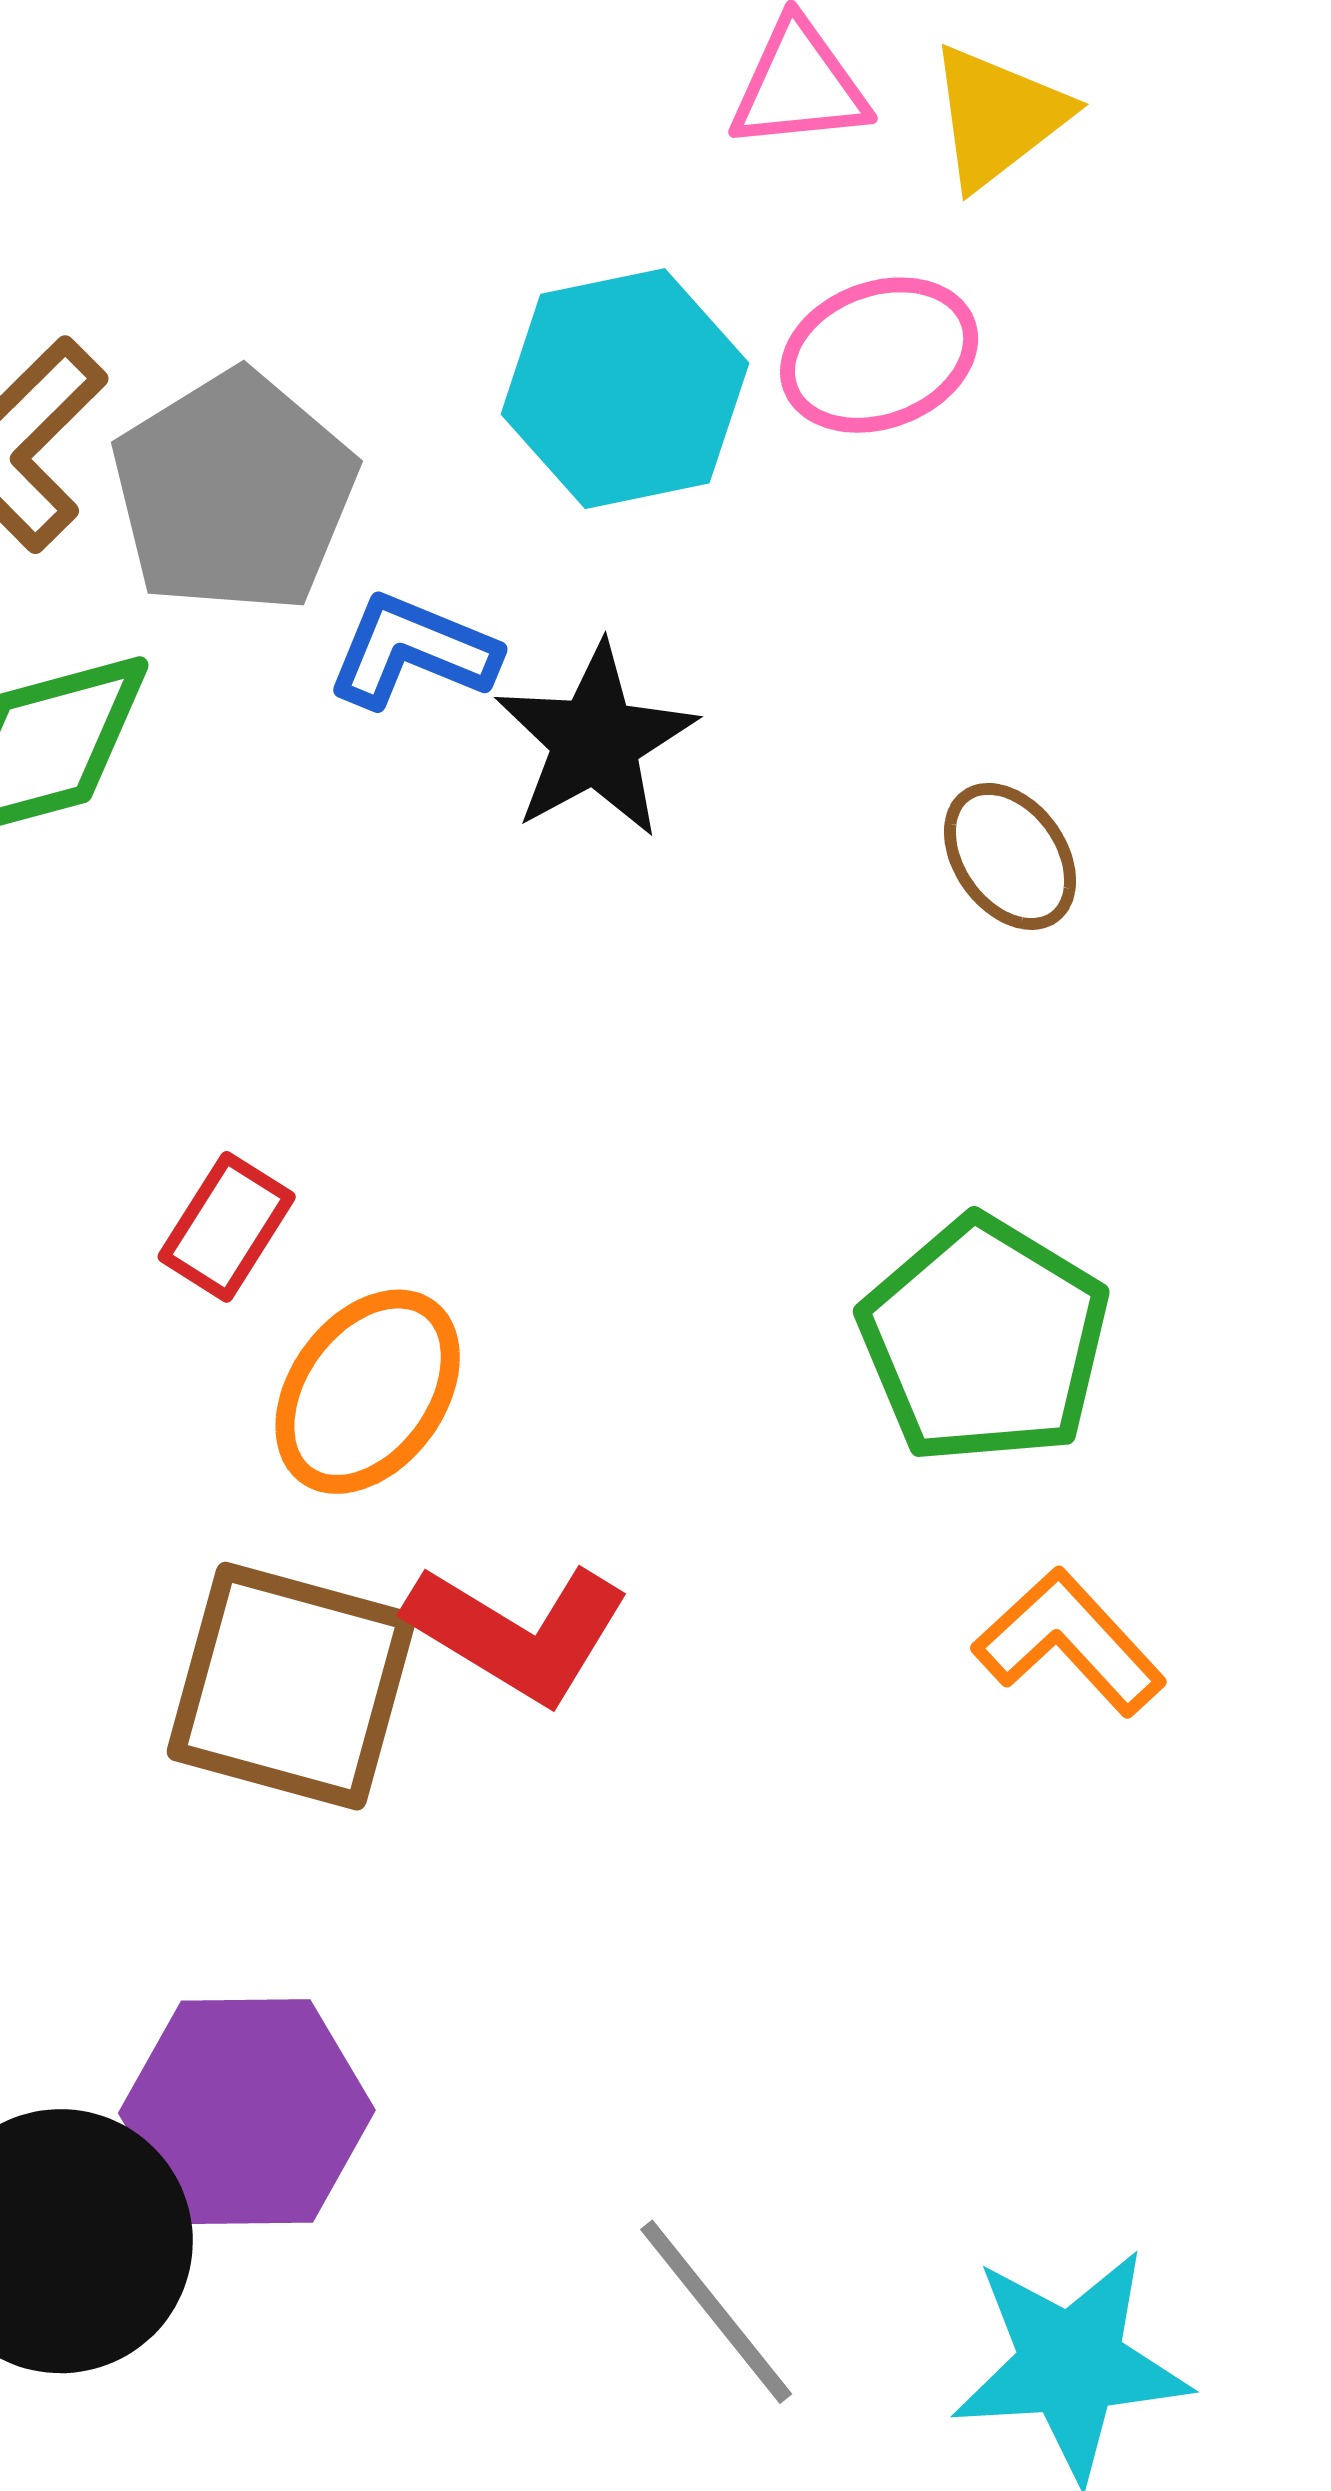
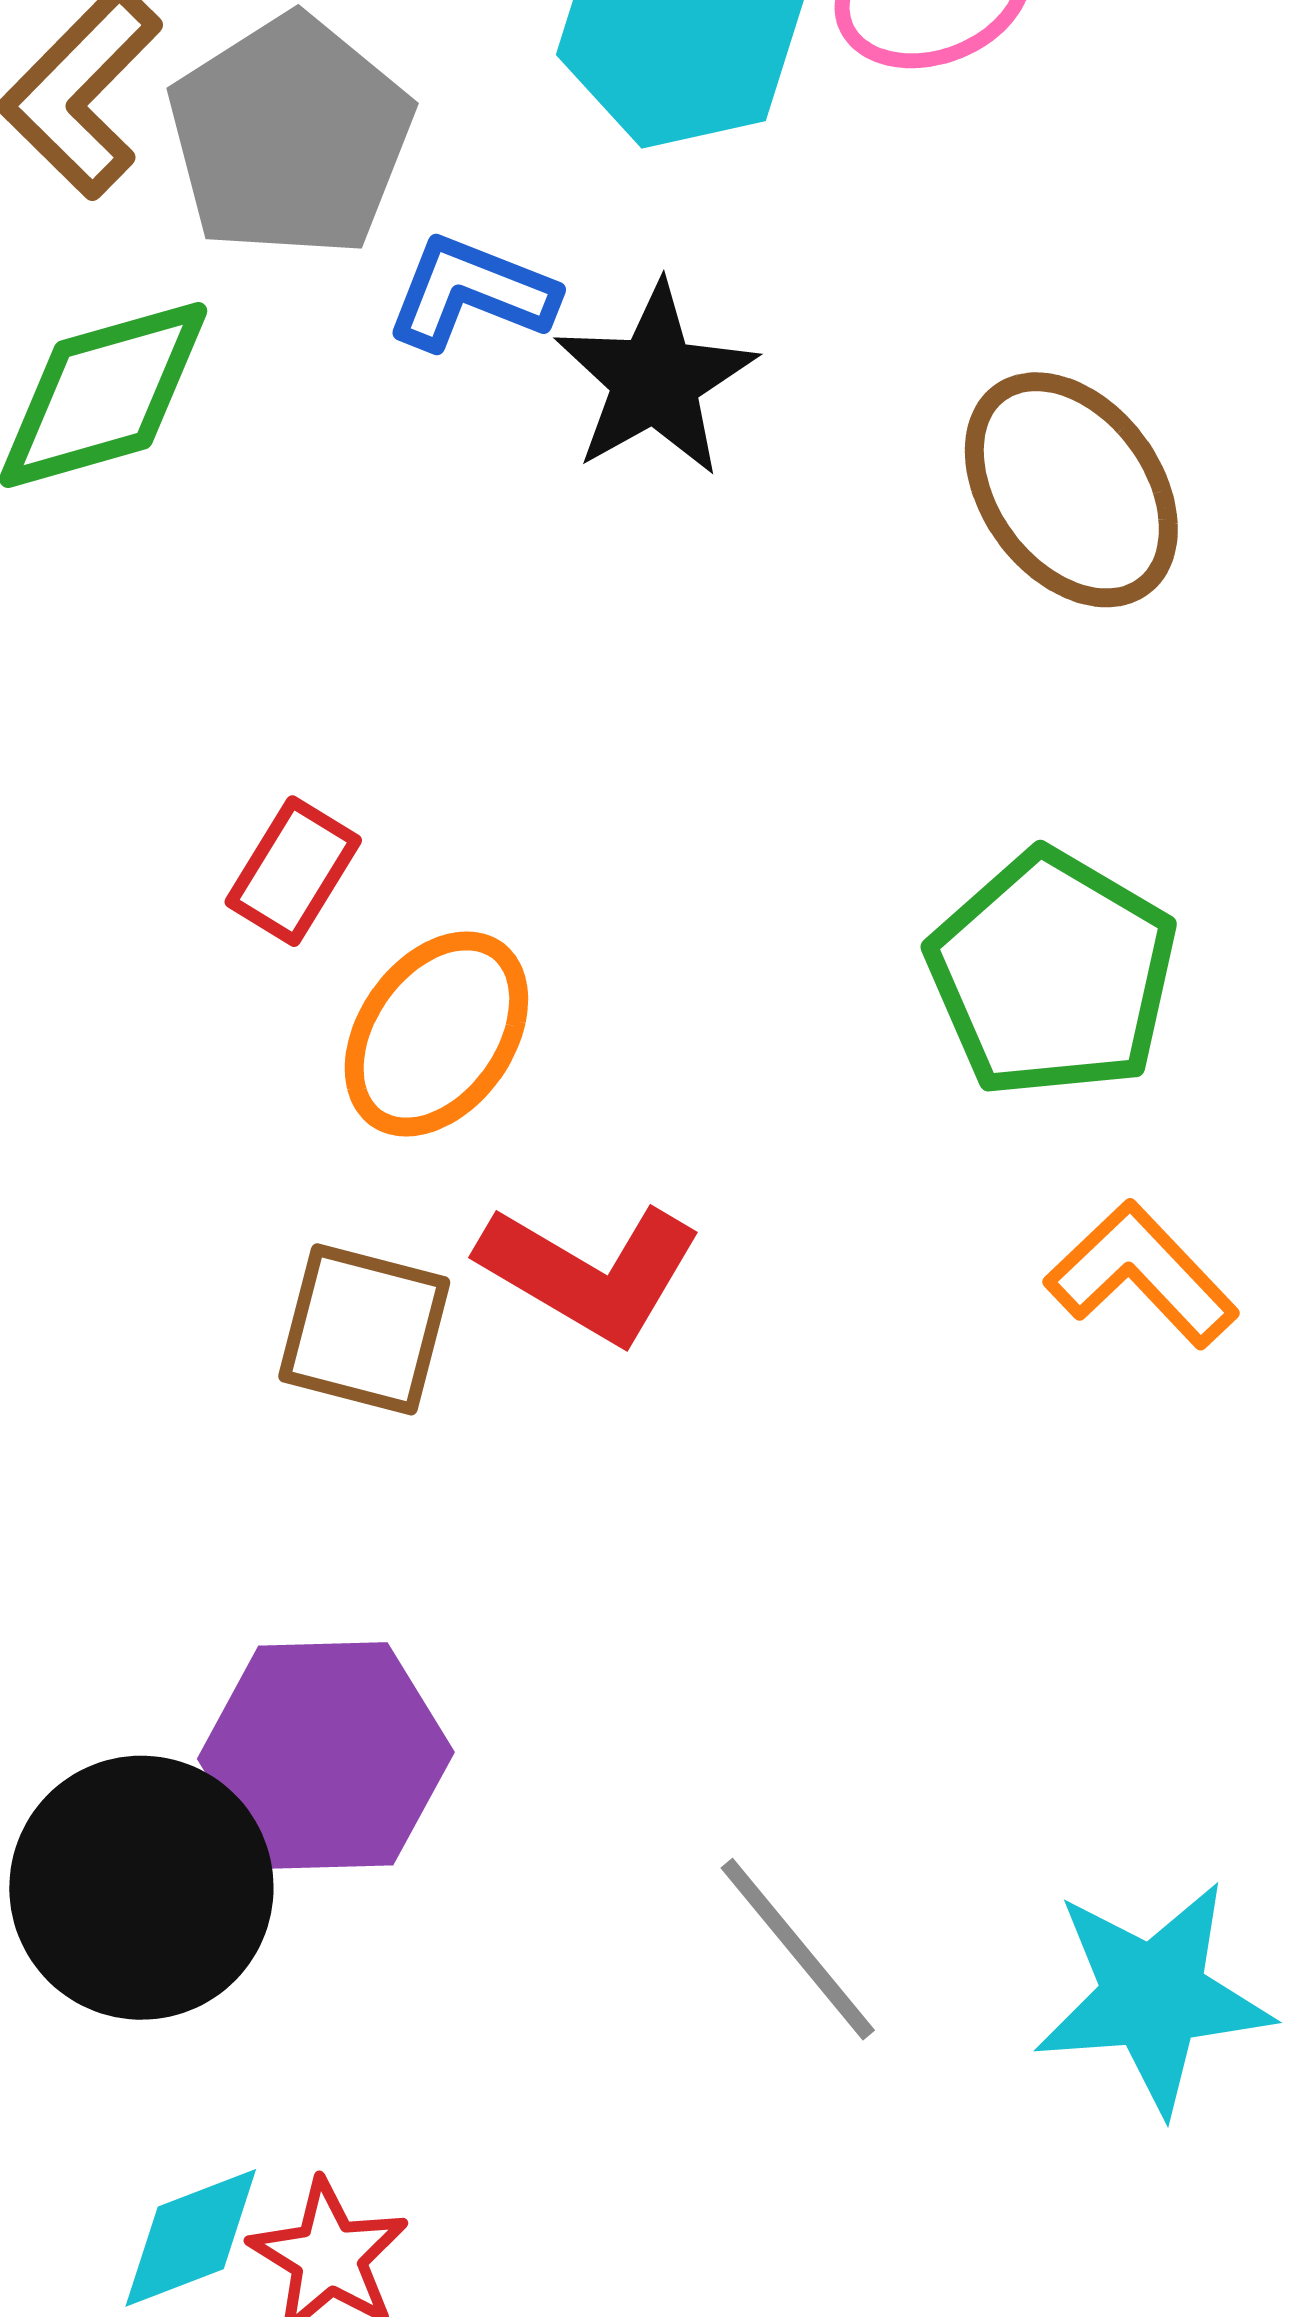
brown ellipse: (1010, 856) -> (1071, 490), size x1.6
brown square: (291, 1686) -> (364, 1329), size x0.7

